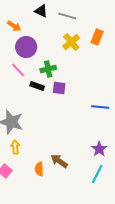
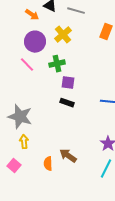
orange arrow: (14, 26) -> (32, 15), moved
yellow cross: (71, 42) -> (63, 35), moved
black rectangle: (37, 86) -> (67, 103), moved

